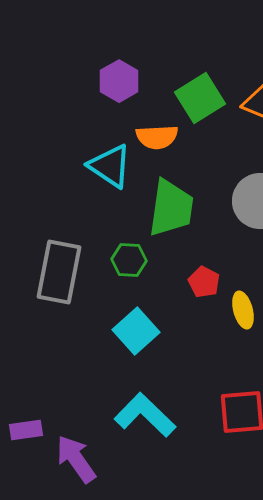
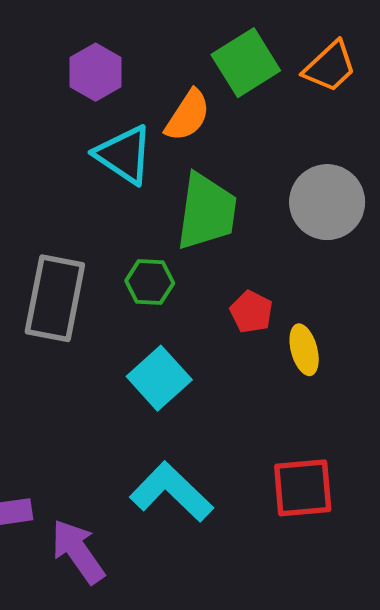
purple hexagon: (119, 81) -> (96, 72), moved
orange semicircle: (157, 137) -> (188, 115), turned -54

